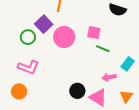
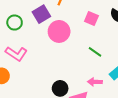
pink square: (94, 33) -> (91, 18), moved
green circle: (28, 37) -> (15, 23), moved

